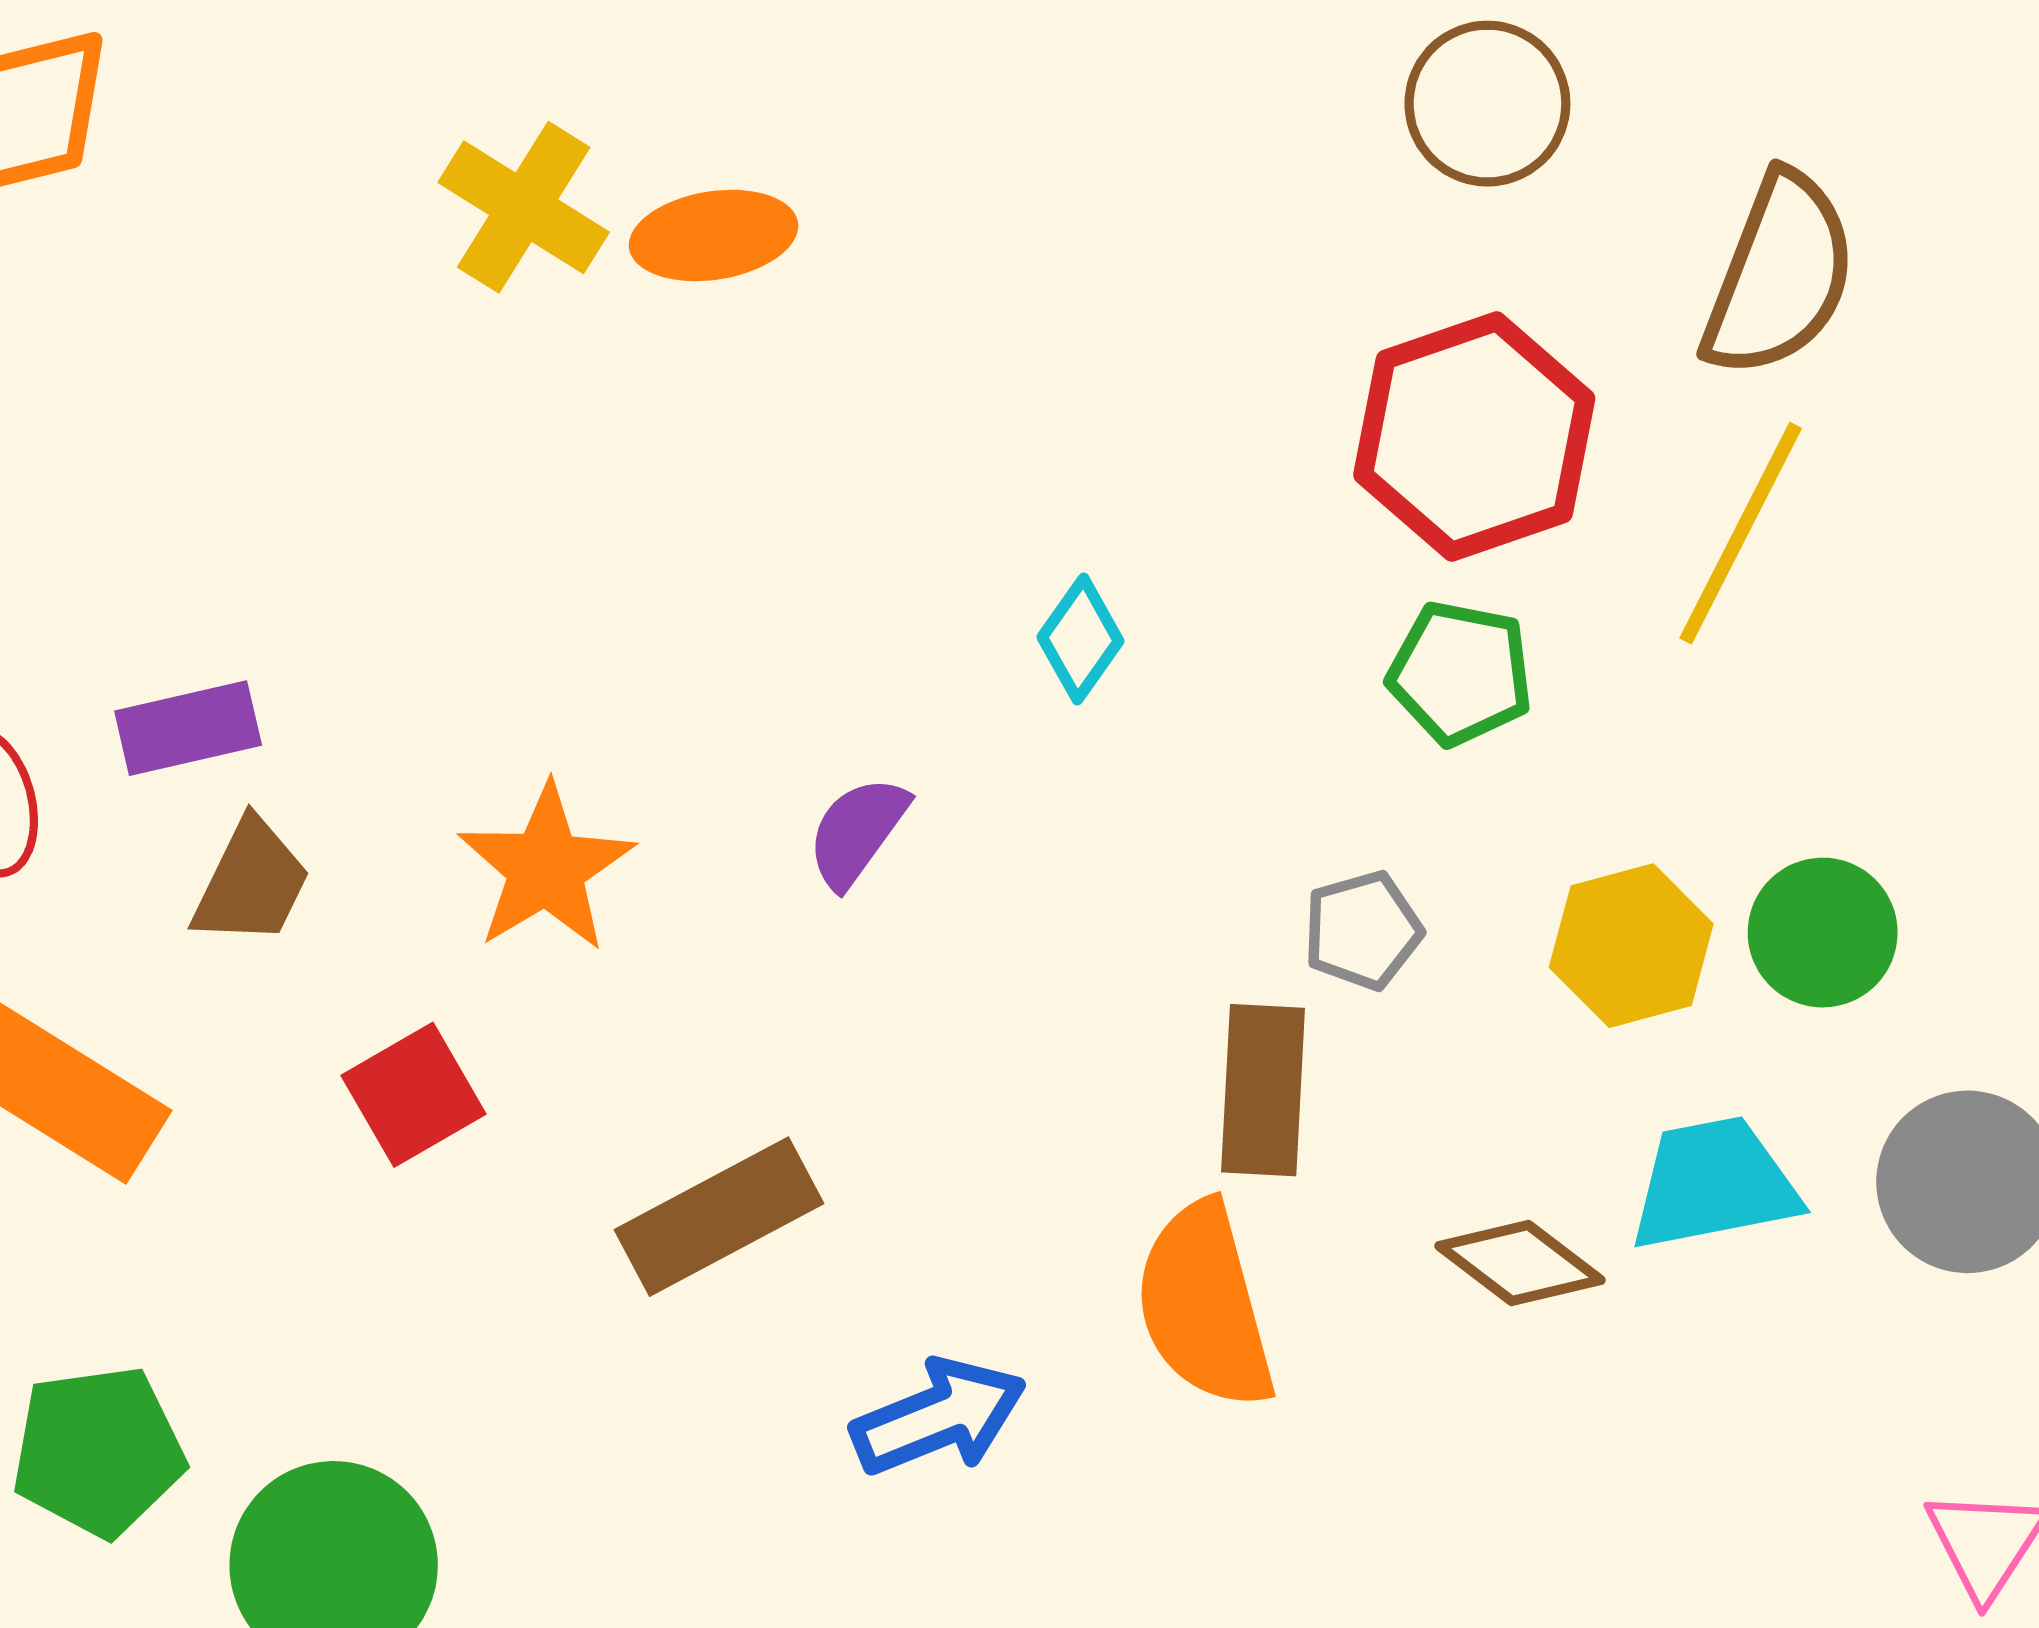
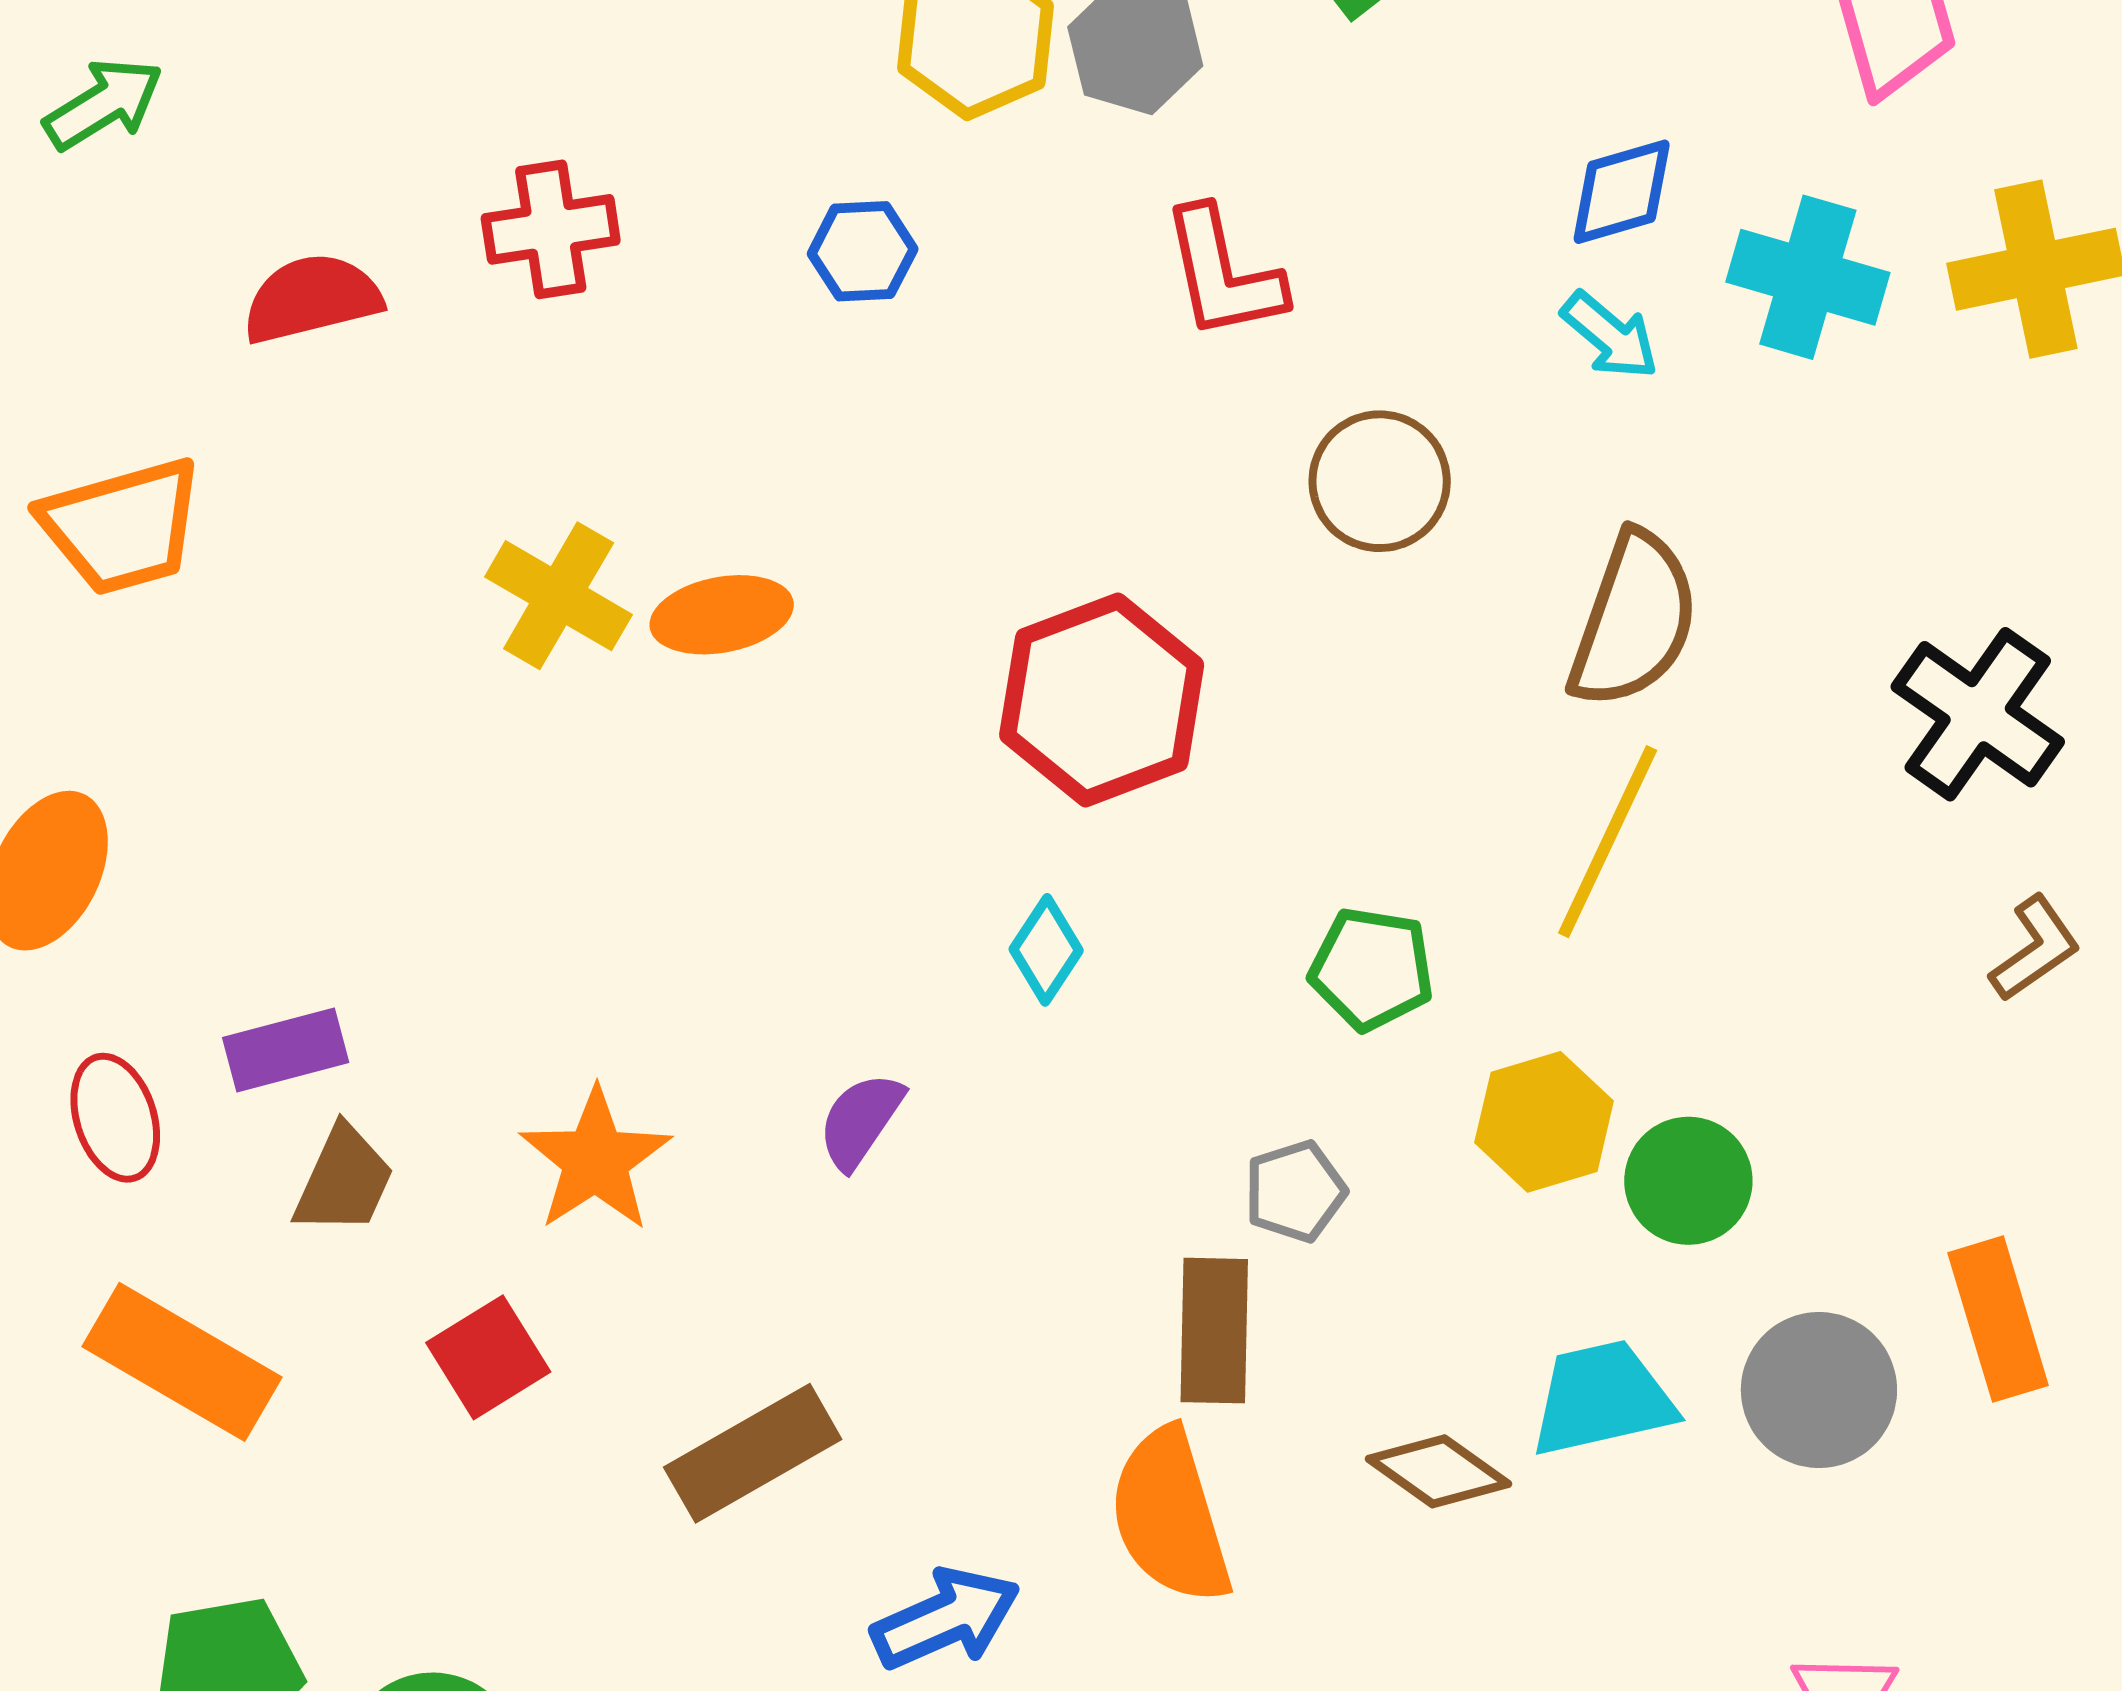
red hexagon: (1474, 437) -> (1102, 700), moved
yellow hexagon: (1631, 946) -> (1544, 1122), moved

